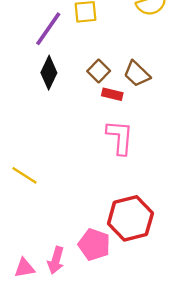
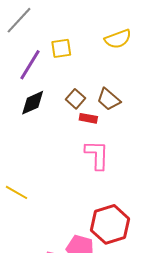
black diamond: (49, 73) -> (33, 103), turned 44

